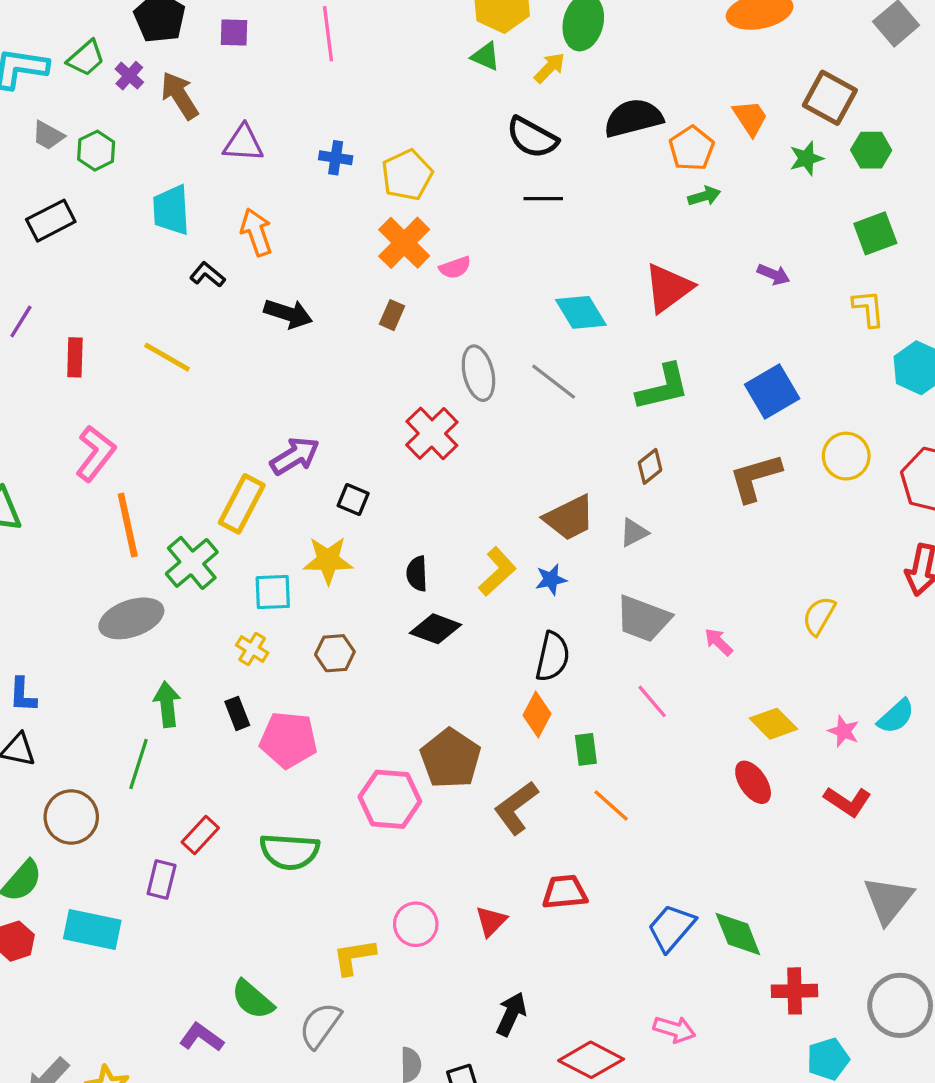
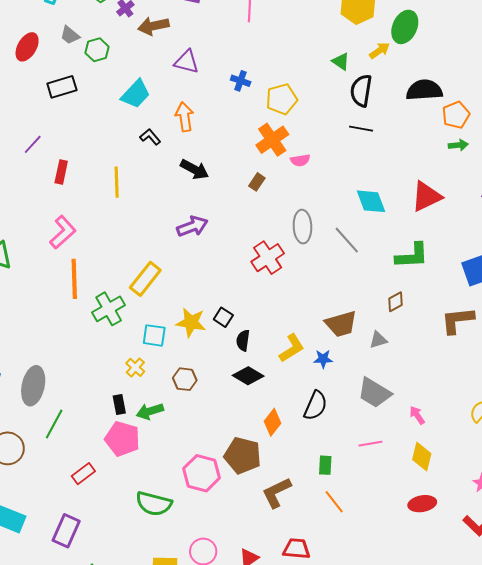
green triangle: (486, 56) -> (341, 61), moved
brown arrow: (180, 95) -> (153, 26), turned -80
black semicircle: (532, 138) -> (361, 91), turned 60
cyan trapezoid: (171, 210) -> (136, 94), turned -144
yellow line: (167, 357) -> (117, 182), turned 48
purple arrow: (295, 456) -> (192, 226), moved
black square: (353, 499) -> (223, 317), moved
gray ellipse: (131, 618) -> (33, 386), moved, turned -69
pink line: (652, 701) -> (370, 444), turned -70
green arrow: (167, 704) -> (150, 411), moved, turned -112
orange diamond: (537, 715) -> (273, 422), moved
yellow diamond: (774, 724) -> (422, 457), moved, turned 48
pink pentagon: (288, 740) -> (122, 439), moved
brown pentagon: (450, 759) -> (243, 456), turned -30
red ellipse: (753, 782) -> (422, 504), turned -76
green semicircle: (290, 852) -> (154, 504), moved
purple rectangle: (162, 879) -> (66, 531), moved, size x1.4

